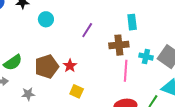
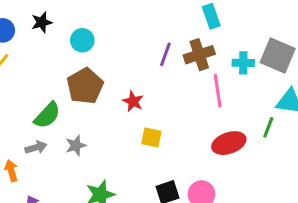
purple line: (87, 30) -> (165, 54), moved
brown pentagon: (47, 67) -> (85, 86), moved
gray star: (28, 94) -> (76, 145), moved

